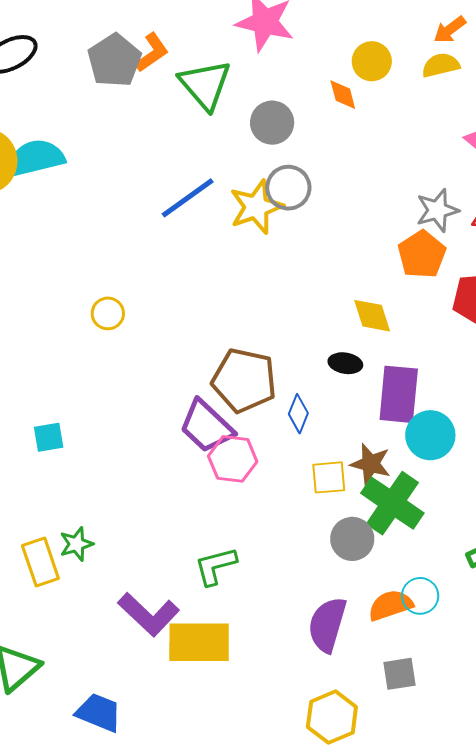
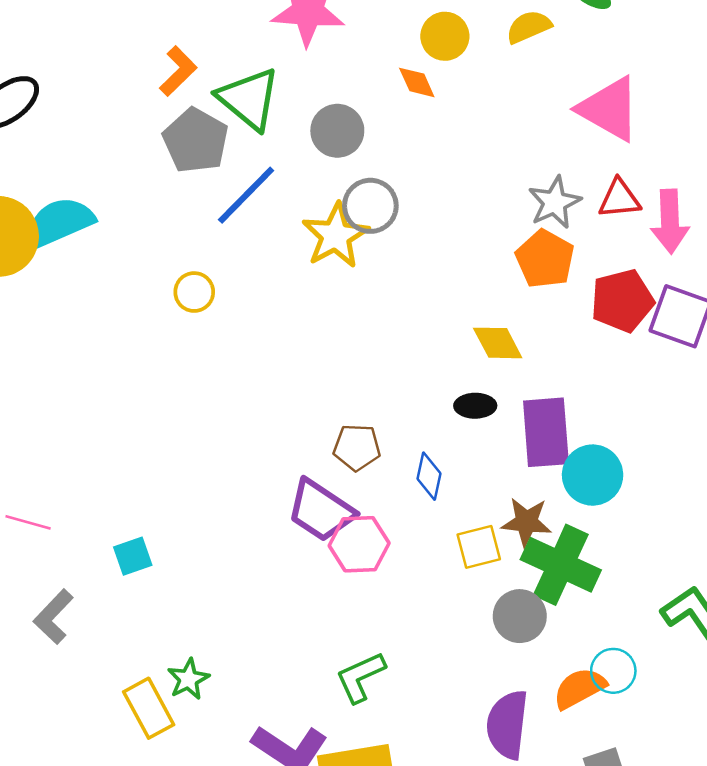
gray pentagon: (114, 60) -> (196, 141), moved
blue line: (188, 198) -> (246, 195), moved
yellow circle: (108, 313) -> (194, 292), moved
brown pentagon: (244, 380) -> (357, 447), size x0.6

